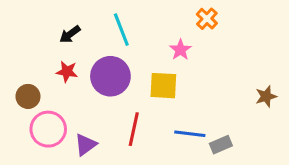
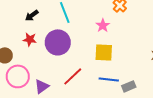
yellow square: (163, 86) -> (104, 52), moved
red line: (134, 129) -> (73, 76), turned 35

